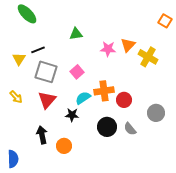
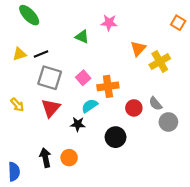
green triangle: (76, 34) -> (82, 37), turned 32
pink star: (108, 49) -> (109, 23), moved
yellow cross: (148, 57) -> (160, 62), turned 30
yellow triangle: (19, 59) -> (19, 54), moved, turned 40
orange cross: (104, 91) -> (108, 86), moved
gray semicircle: (130, 129) -> (155, 104), moved
black arrow: (42, 135) -> (45, 158), moved

